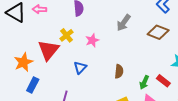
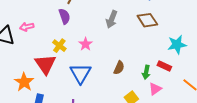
brown diamond: (158, 32) -> (147, 20), turned 50
blue triangle: (80, 68) -> (80, 73), size x1.6
brown semicircle: (119, 71) -> (119, 68), turned 32

